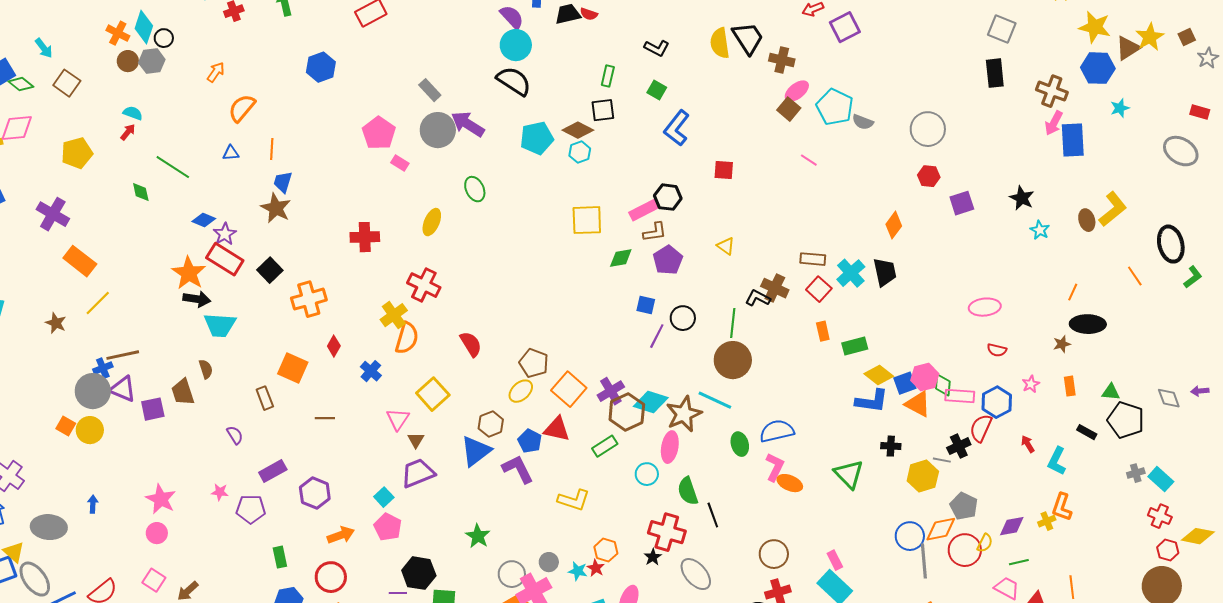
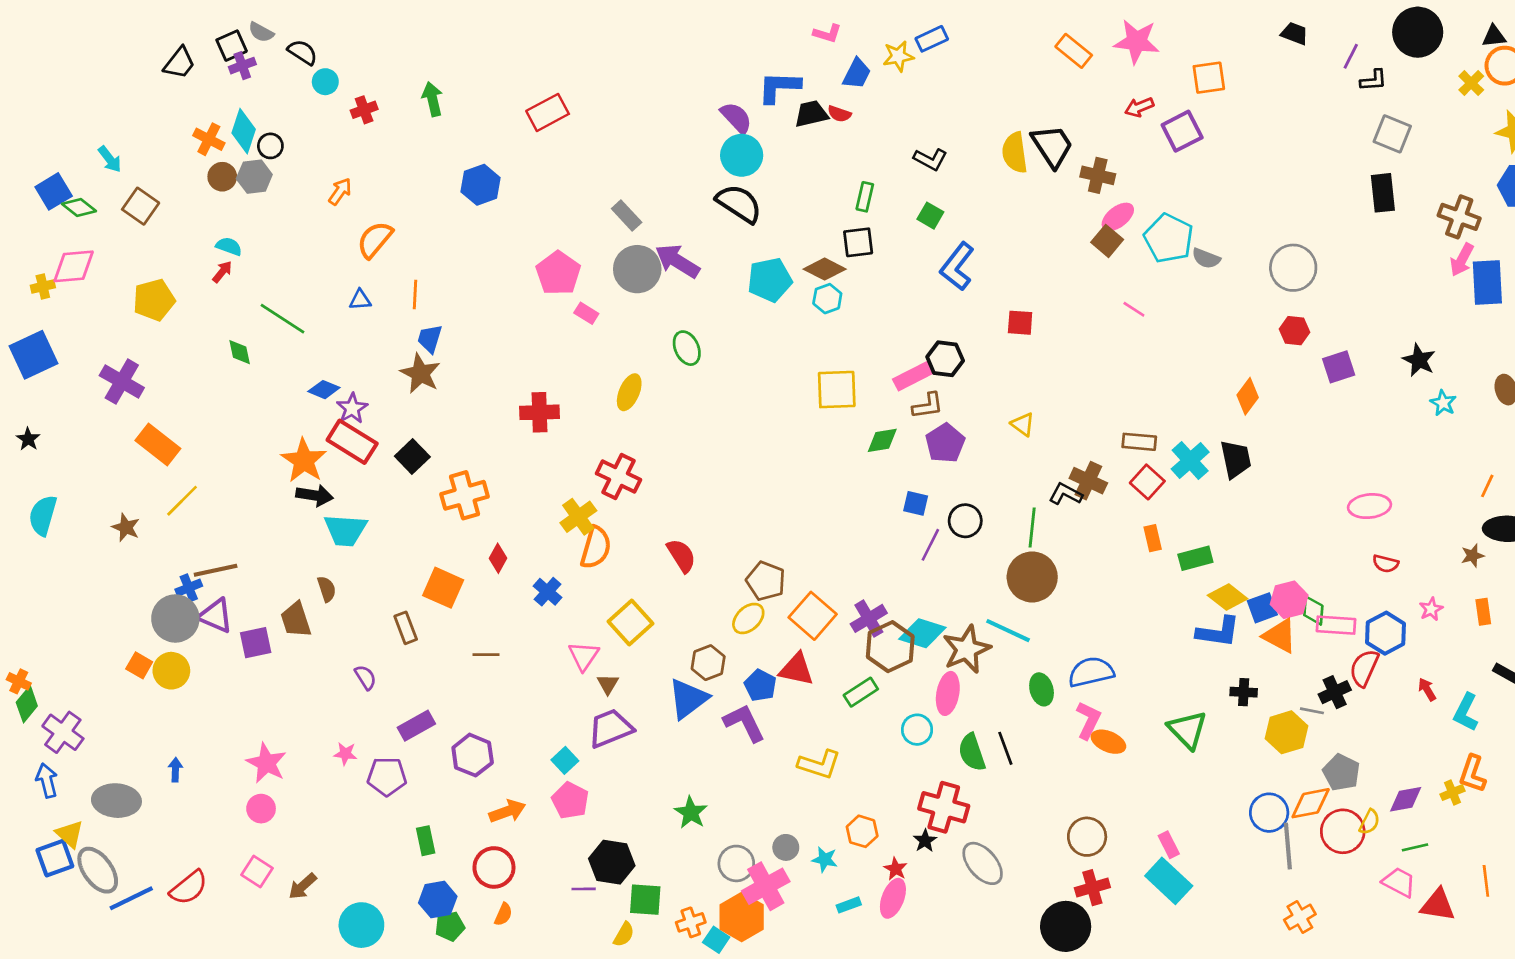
black line: (713, 515) -> (1005, 748), moved
red star: (596, 568) -> (896, 869), moved

